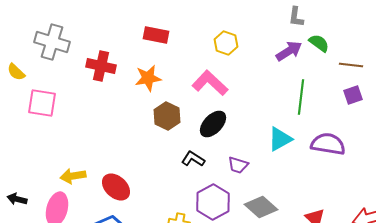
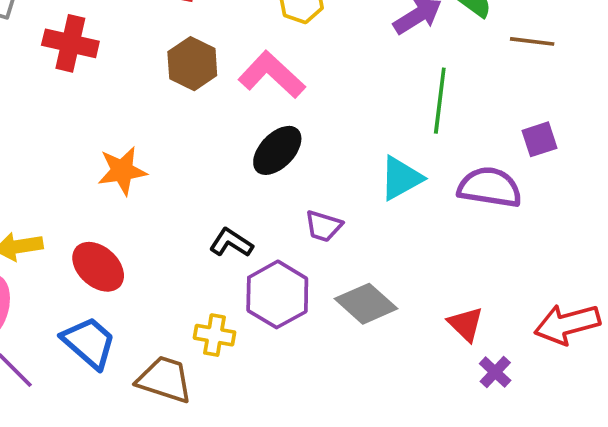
orange star: (148, 78) -> (122, 171), moved
purple square: (353, 95) -> (540, 139), moved
brown hexagon: (167, 116) -> (192, 64), moved
black L-shape: (193, 159) -> (231, 243), moved

